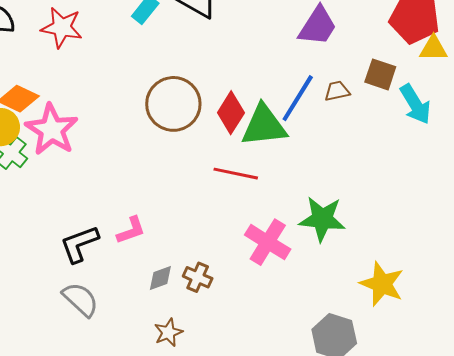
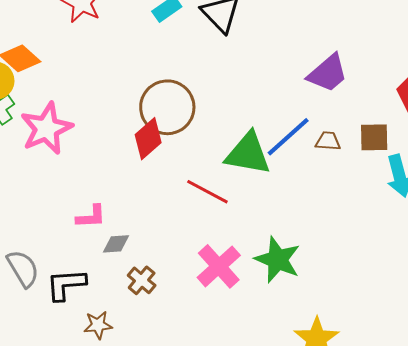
brown square: (380, 74) -> (374, 137), turned -36
red diamond: (231, 113) -> (148, 139), moved
pink star: (52, 130) -> (46, 128), moved
black L-shape: (79, 244) -> (66, 284), moved
gray diamond: (160, 278) -> (116, 244), moved

